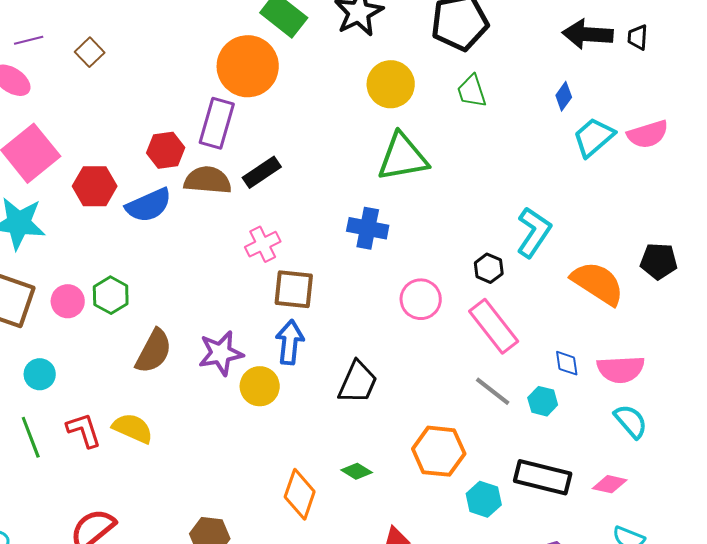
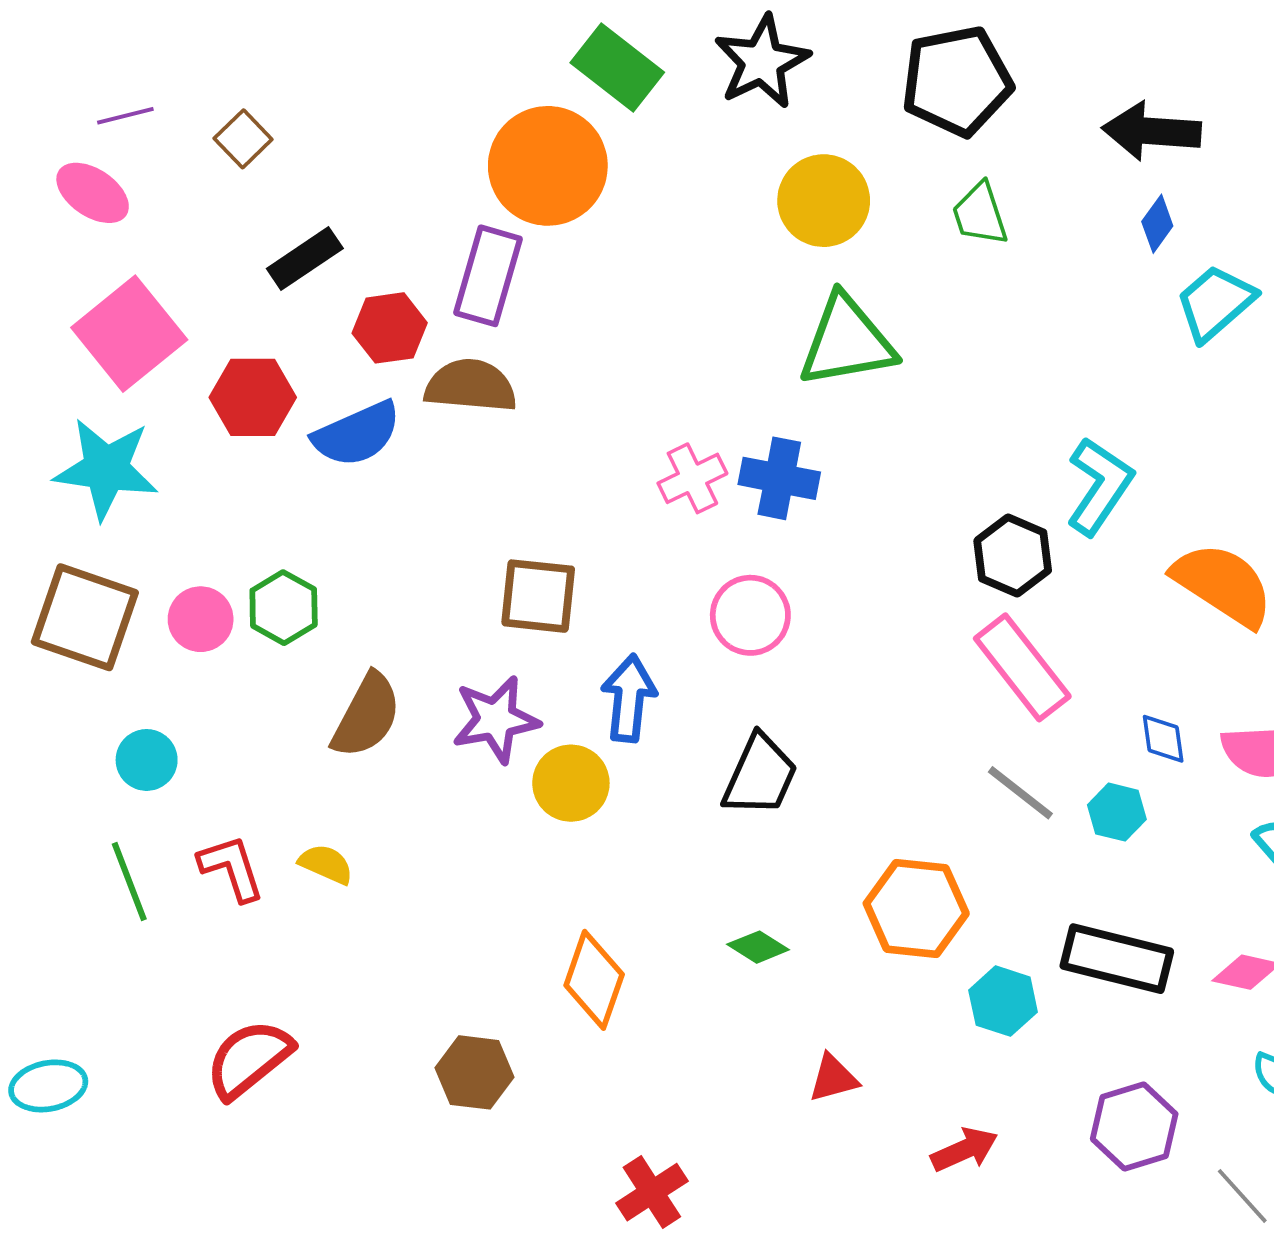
black arrow: (588, 34) -> (1152, 131), moved
black rectangle: (262, 172) -> (305, 258), moved
pink cross: (263, 244) -> (692, 478), moved
black hexagon: (489, 268) -> (1013, 556), size x1.4
brown square: (294, 289) -> (538, 596), moved
pink circle: (421, 299) -> (750, 615), moved
yellow semicircle: (133, 428) -> (326, 864), size x0.7
orange diamond: (300, 494) -> (594, 980), moved

